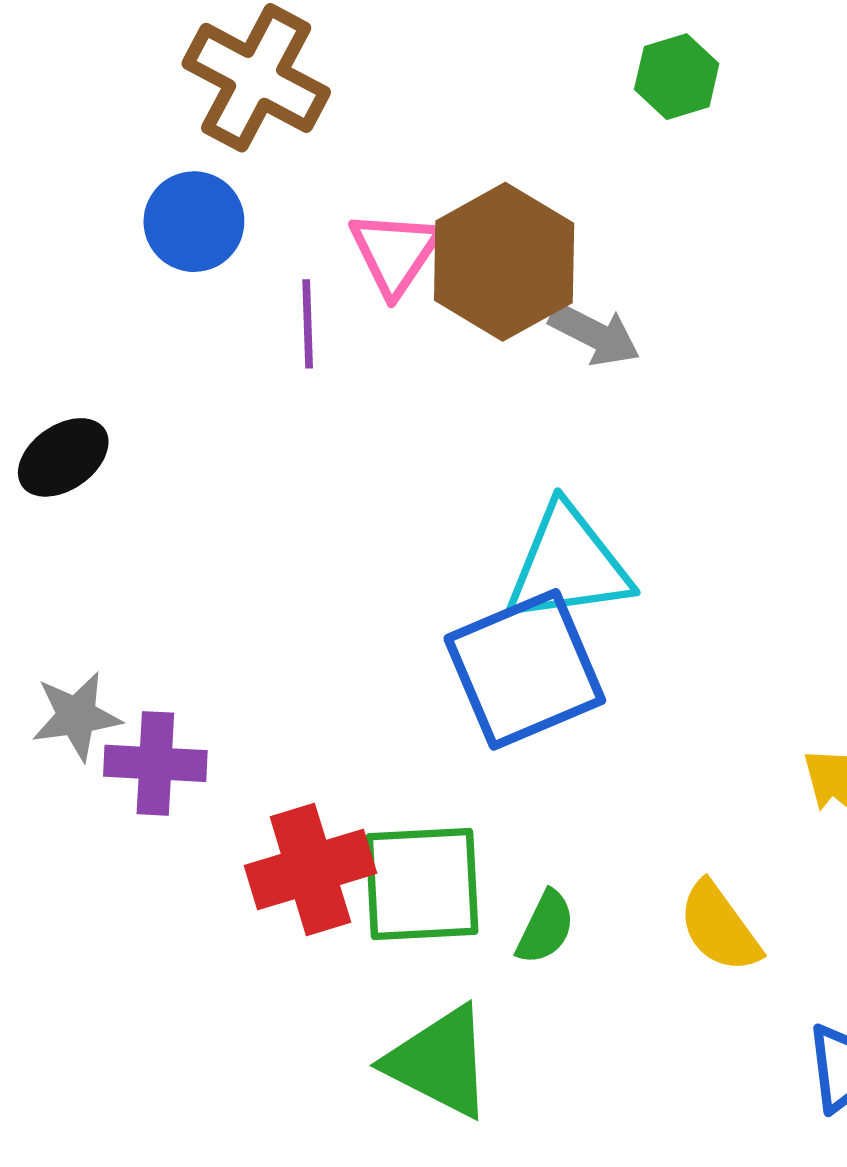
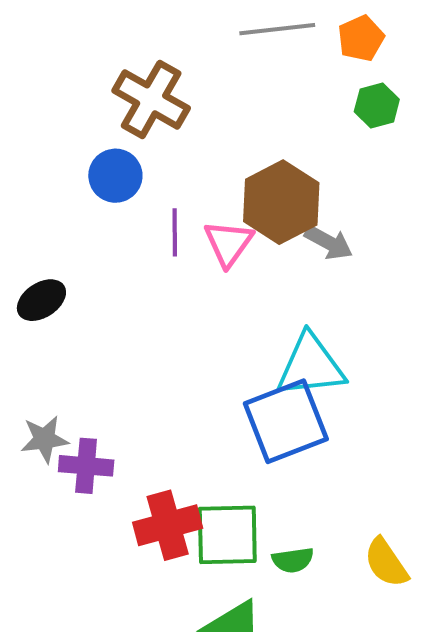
pink triangle: (395, 253) -> (228, 243), moved
green semicircle: (545, 927) -> (293, 560), turned 54

